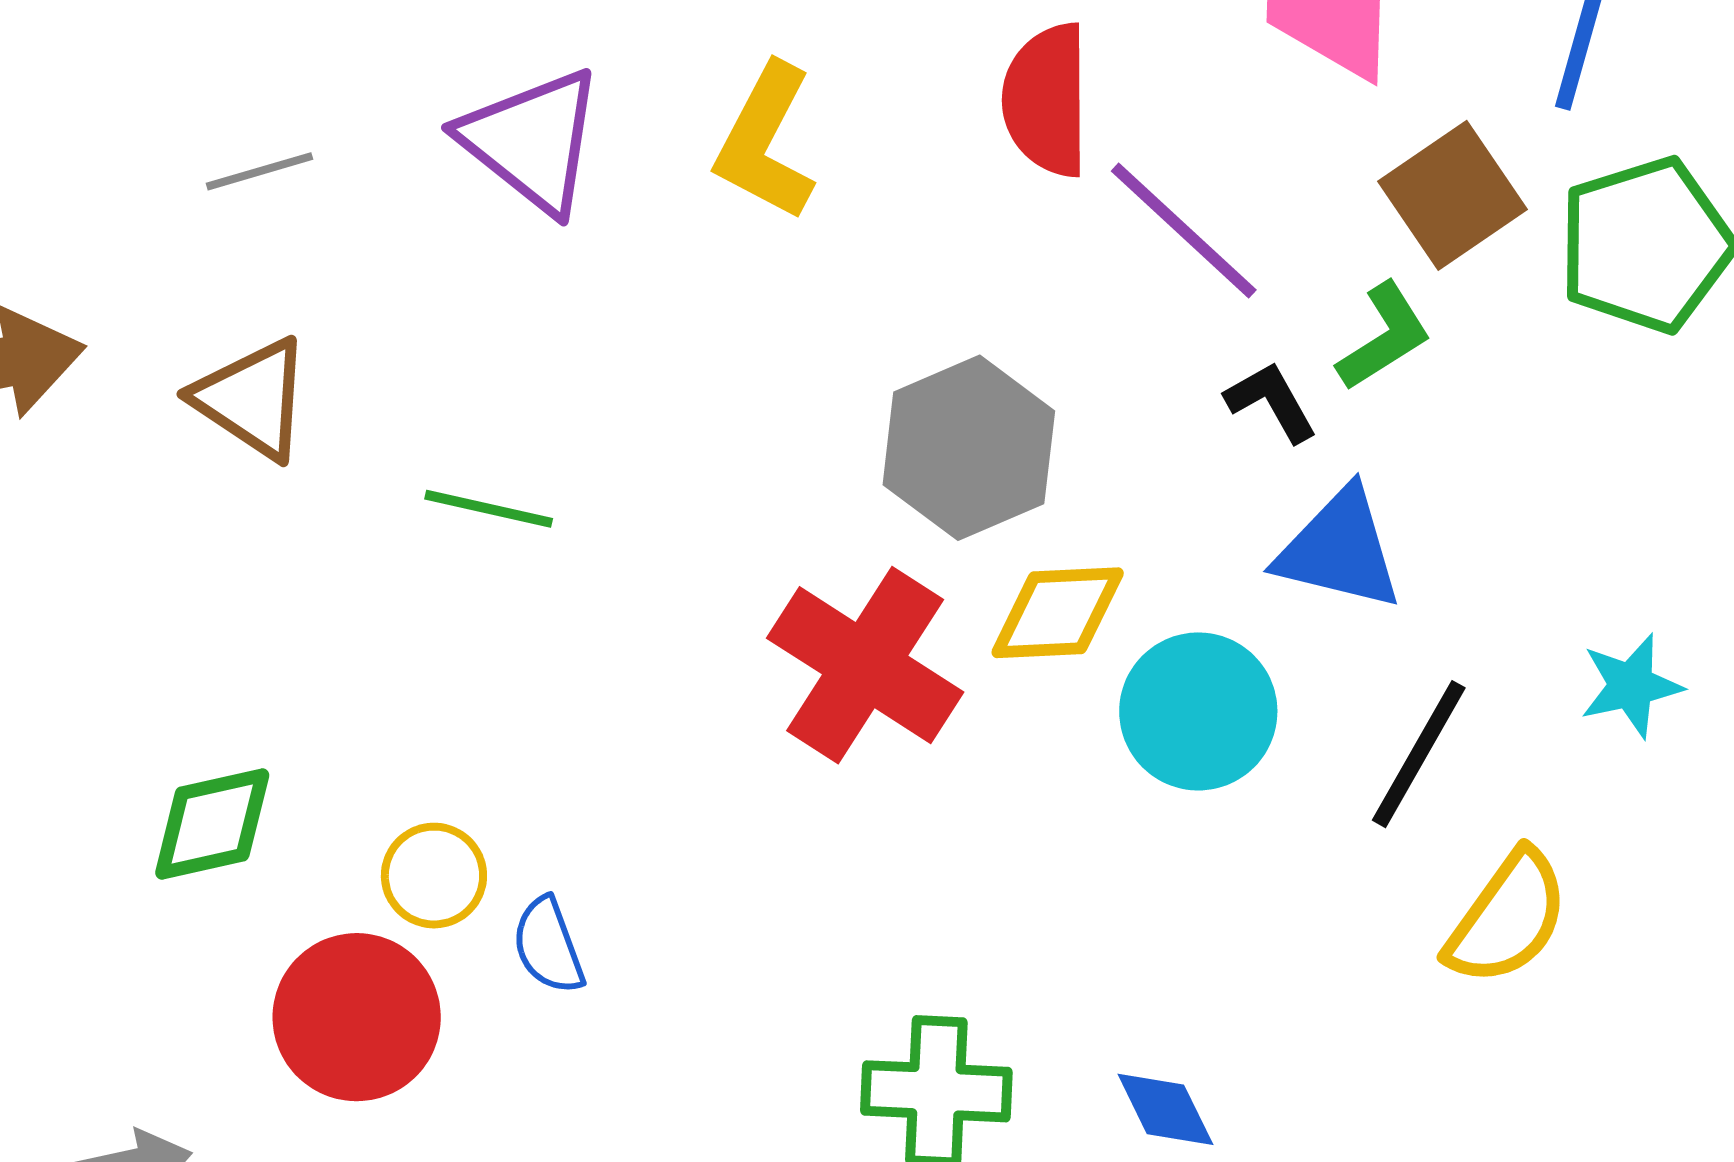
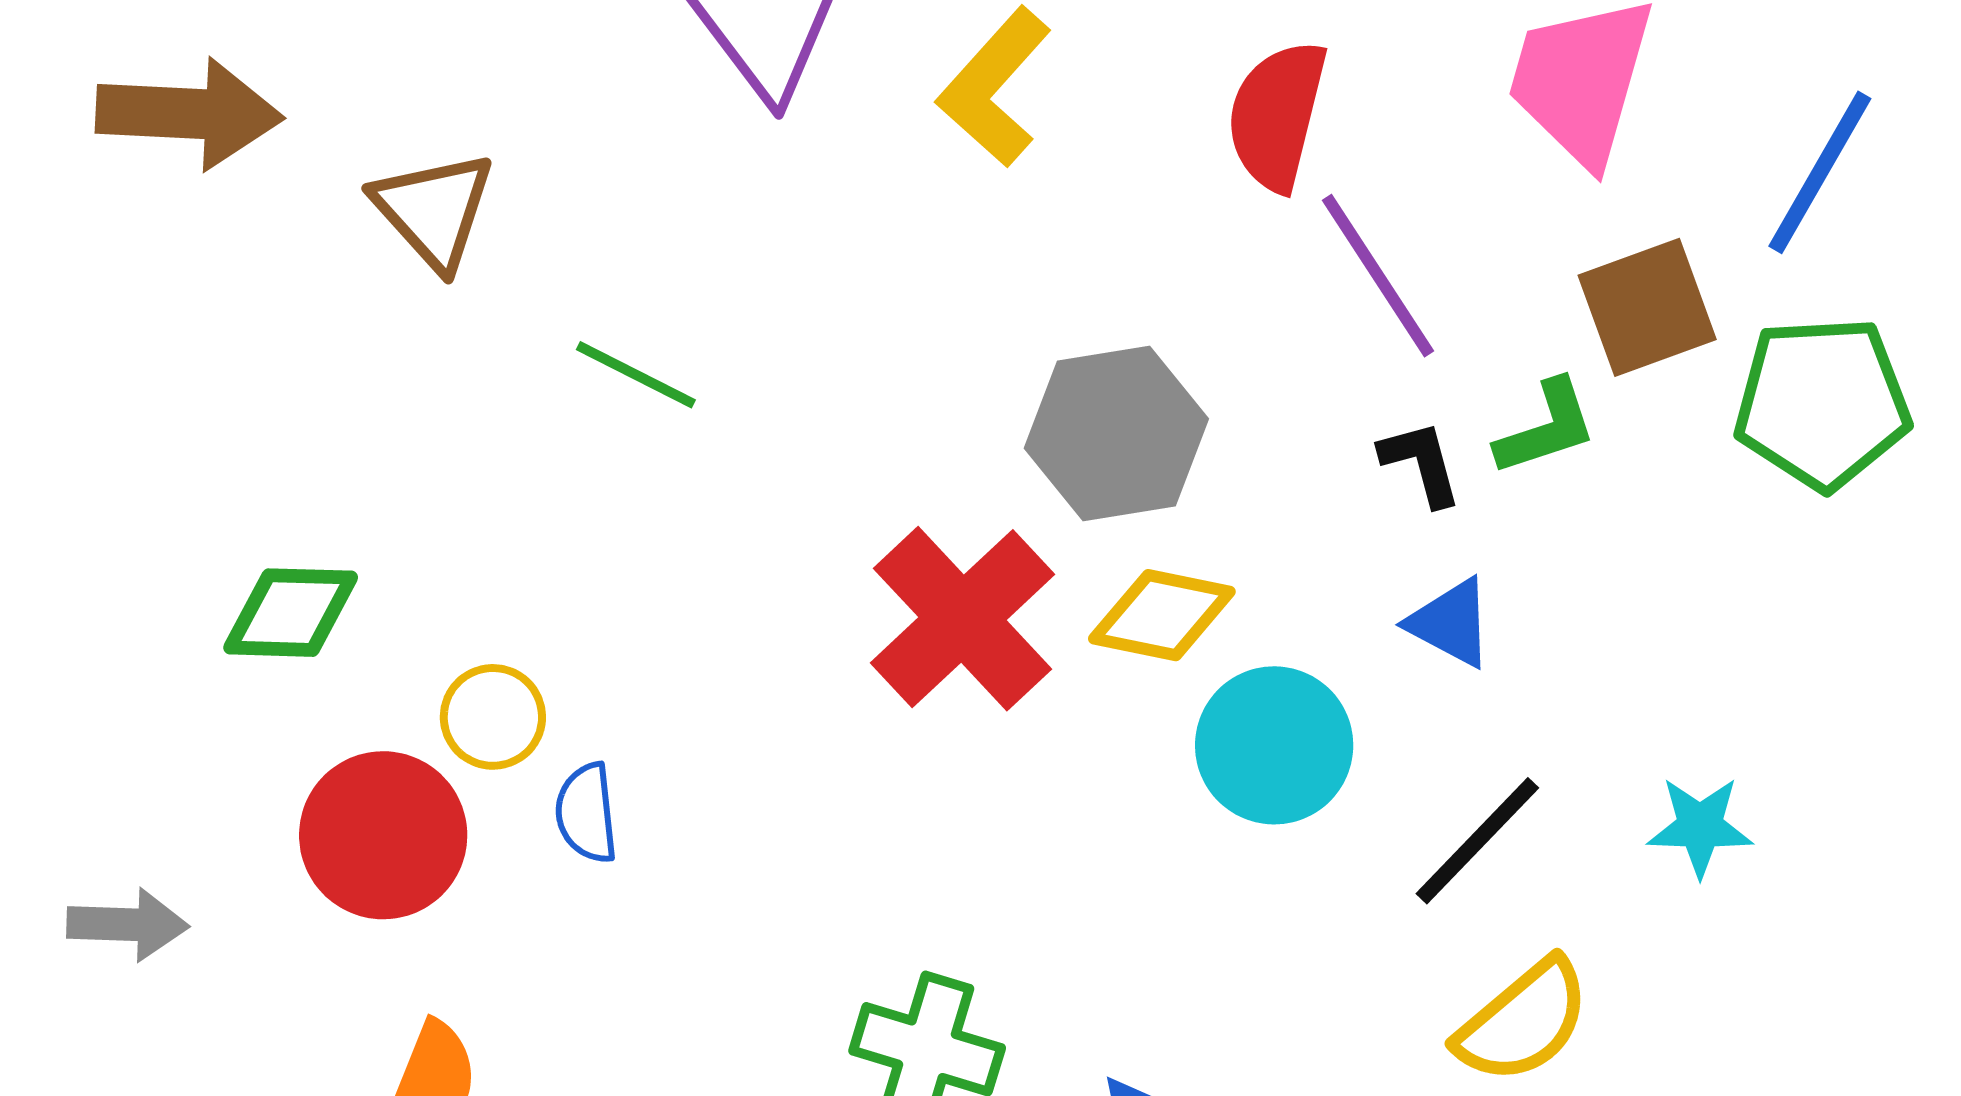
blue triangle: (1339, 549) -> (1451, 623), size x0.7

